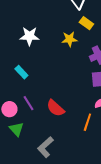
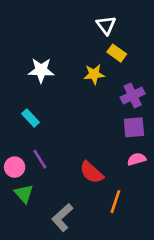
red semicircle: (55, 108) -> (91, 172), moved
orange line: (87, 122) -> (115, 202), moved

